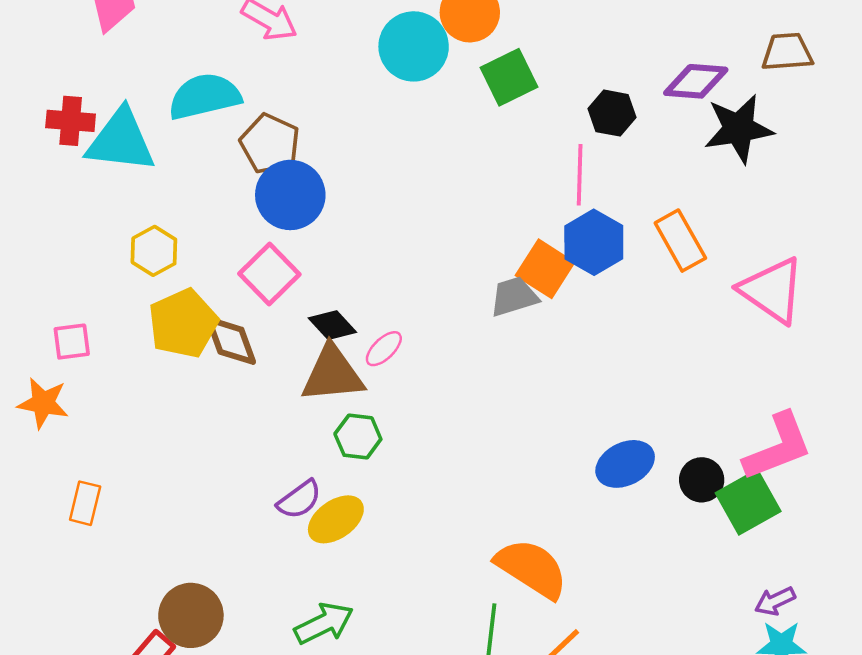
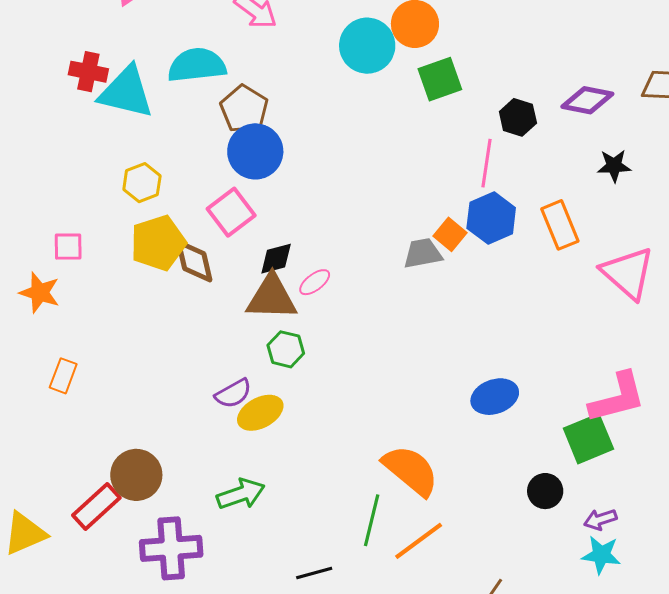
black star: (739, 129) -> (614, 166), moved, size x0.6
orange square: (545, 269) -> (450, 234), size x0.7
black diamond: (332, 325) -> (276, 259), turned -69
black circle: (702, 480) -> (545, 491), moved

